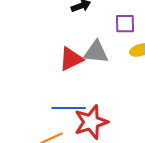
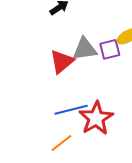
purple square: (125, 24) -> (110, 49), moved

